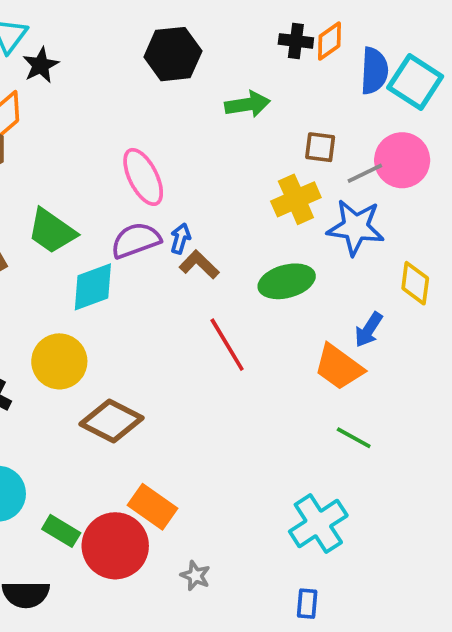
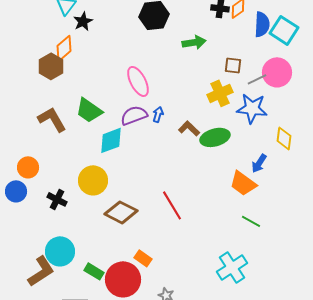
brown L-shape: (199, 265) -> (189, 128), moved
red line: (227, 345) -> (172, 205), moved
orange rectangle: (152, 507) -> (143, 258), size x0.7

